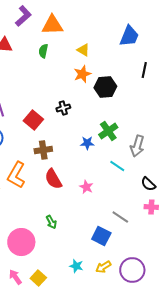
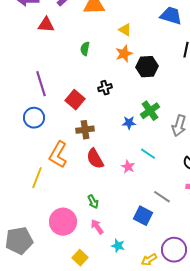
blue trapezoid: (129, 36) -> (171, 16), turned -95
green semicircle: (43, 51) -> (85, 49), moved
cyan line: (117, 166) -> (148, 154), moved
yellow arrow: (103, 267) -> (149, 260), moved
pink arrow: (15, 277) -> (97, 227), moved

